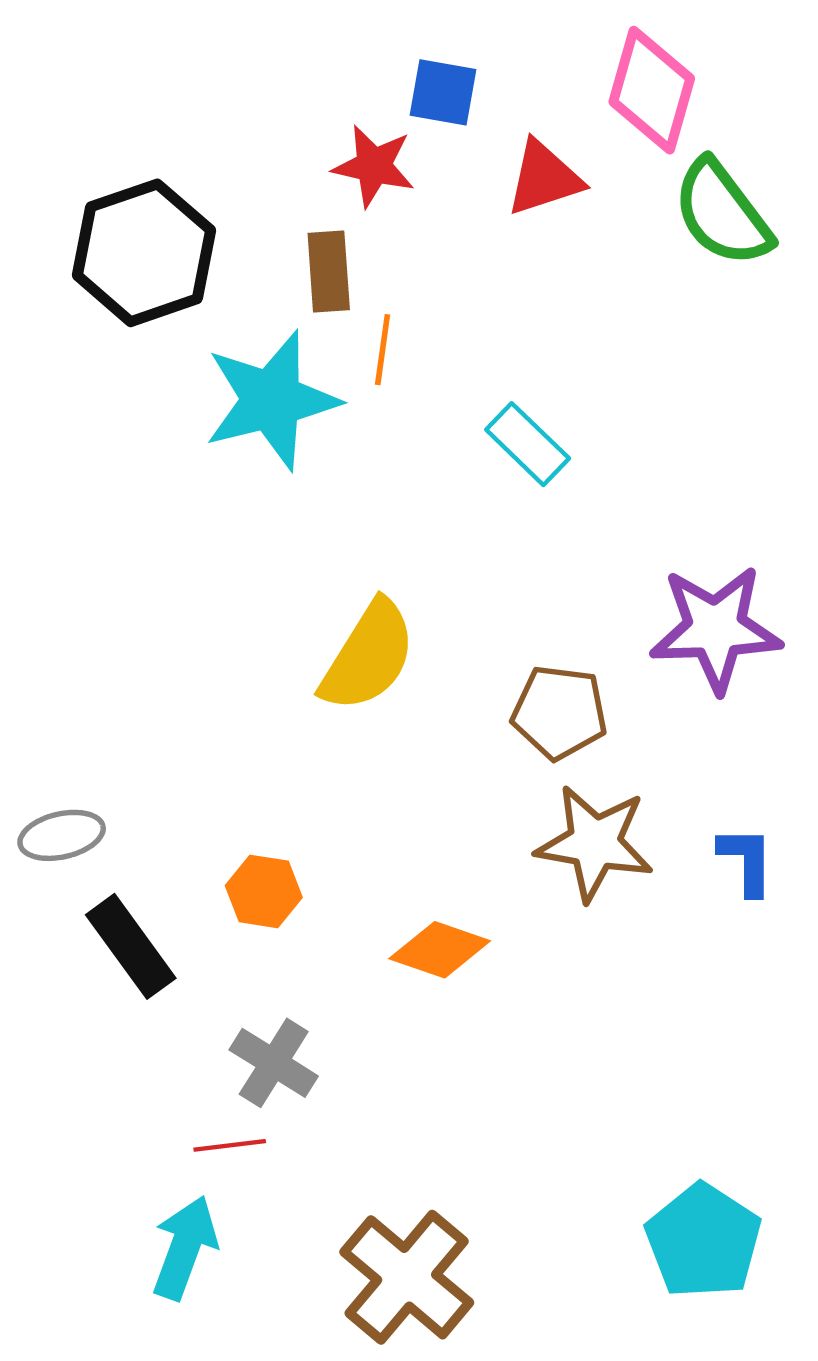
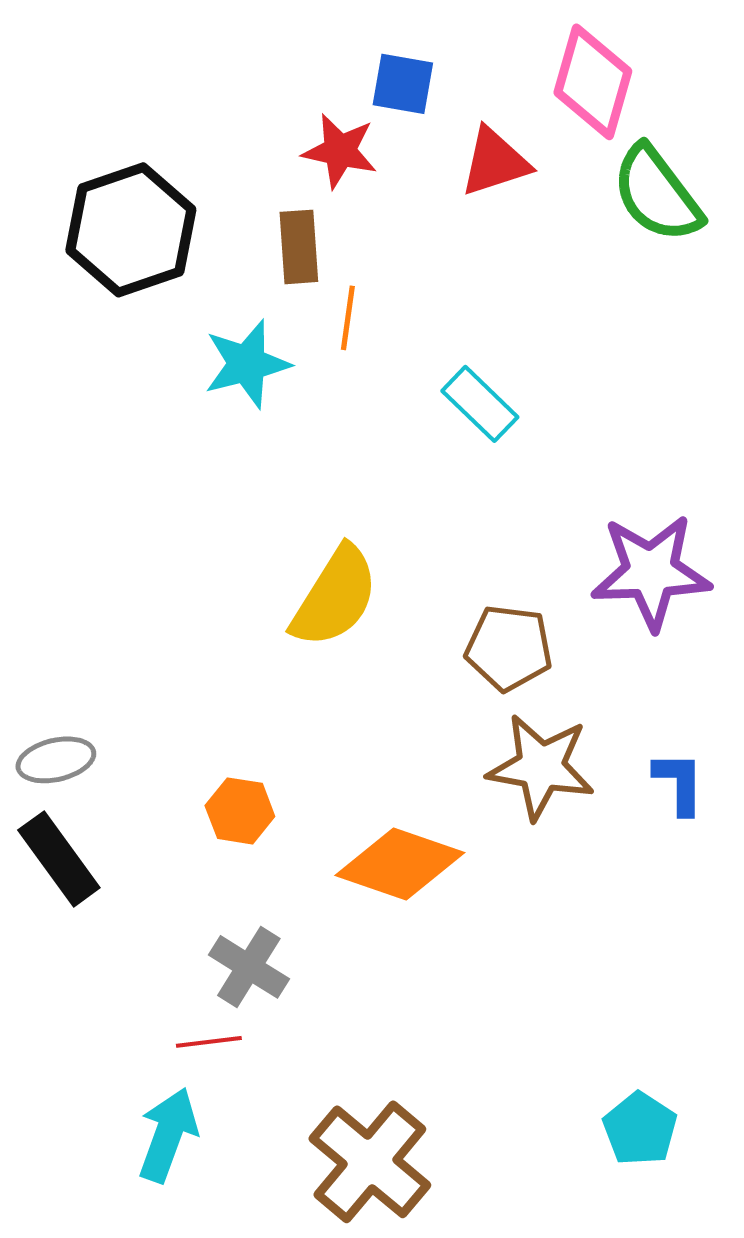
cyan star: (272, 400) -> (247, 364), size x0.7
black rectangle: (131, 946) -> (59, 859), moved
orange diamond: (440, 950) -> (400, 864), size x1.4
cyan pentagon: (703, 1241) -> (640, 1129), size x0.7

